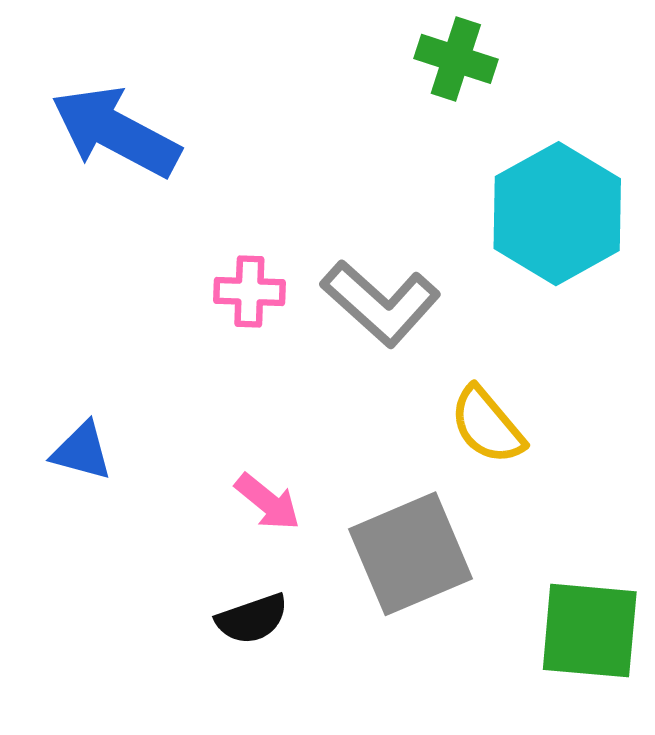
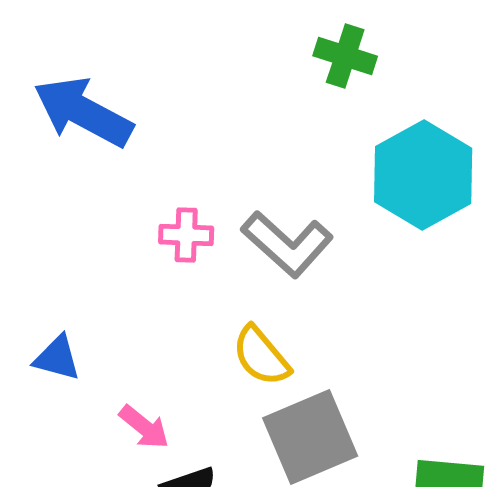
yellow semicircle: (487, 425) -> (261, 356), moved
pink arrow: (268, 502) -> (144, 427), moved

